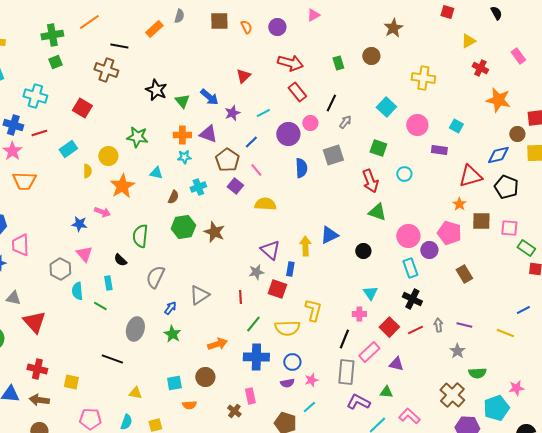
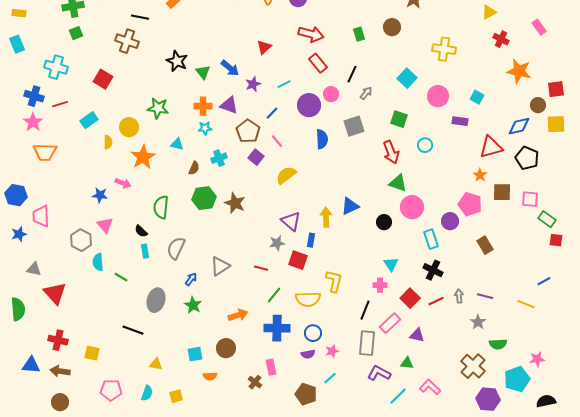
yellow semicircle: (265, 204) -> (286, 175), turned -40
pink circle: (408, 236) -> (412, 207), moved
cyan rectangle: (108, 283) -> (145, 251), moved
red line: (240, 297) -> (261, 268), turned -72

